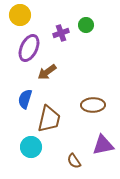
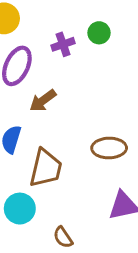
brown semicircle: (74, 161) -> (63, 237), moved

